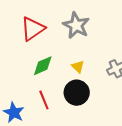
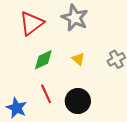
black circle: (77, 93) -> (78, 101), moved

